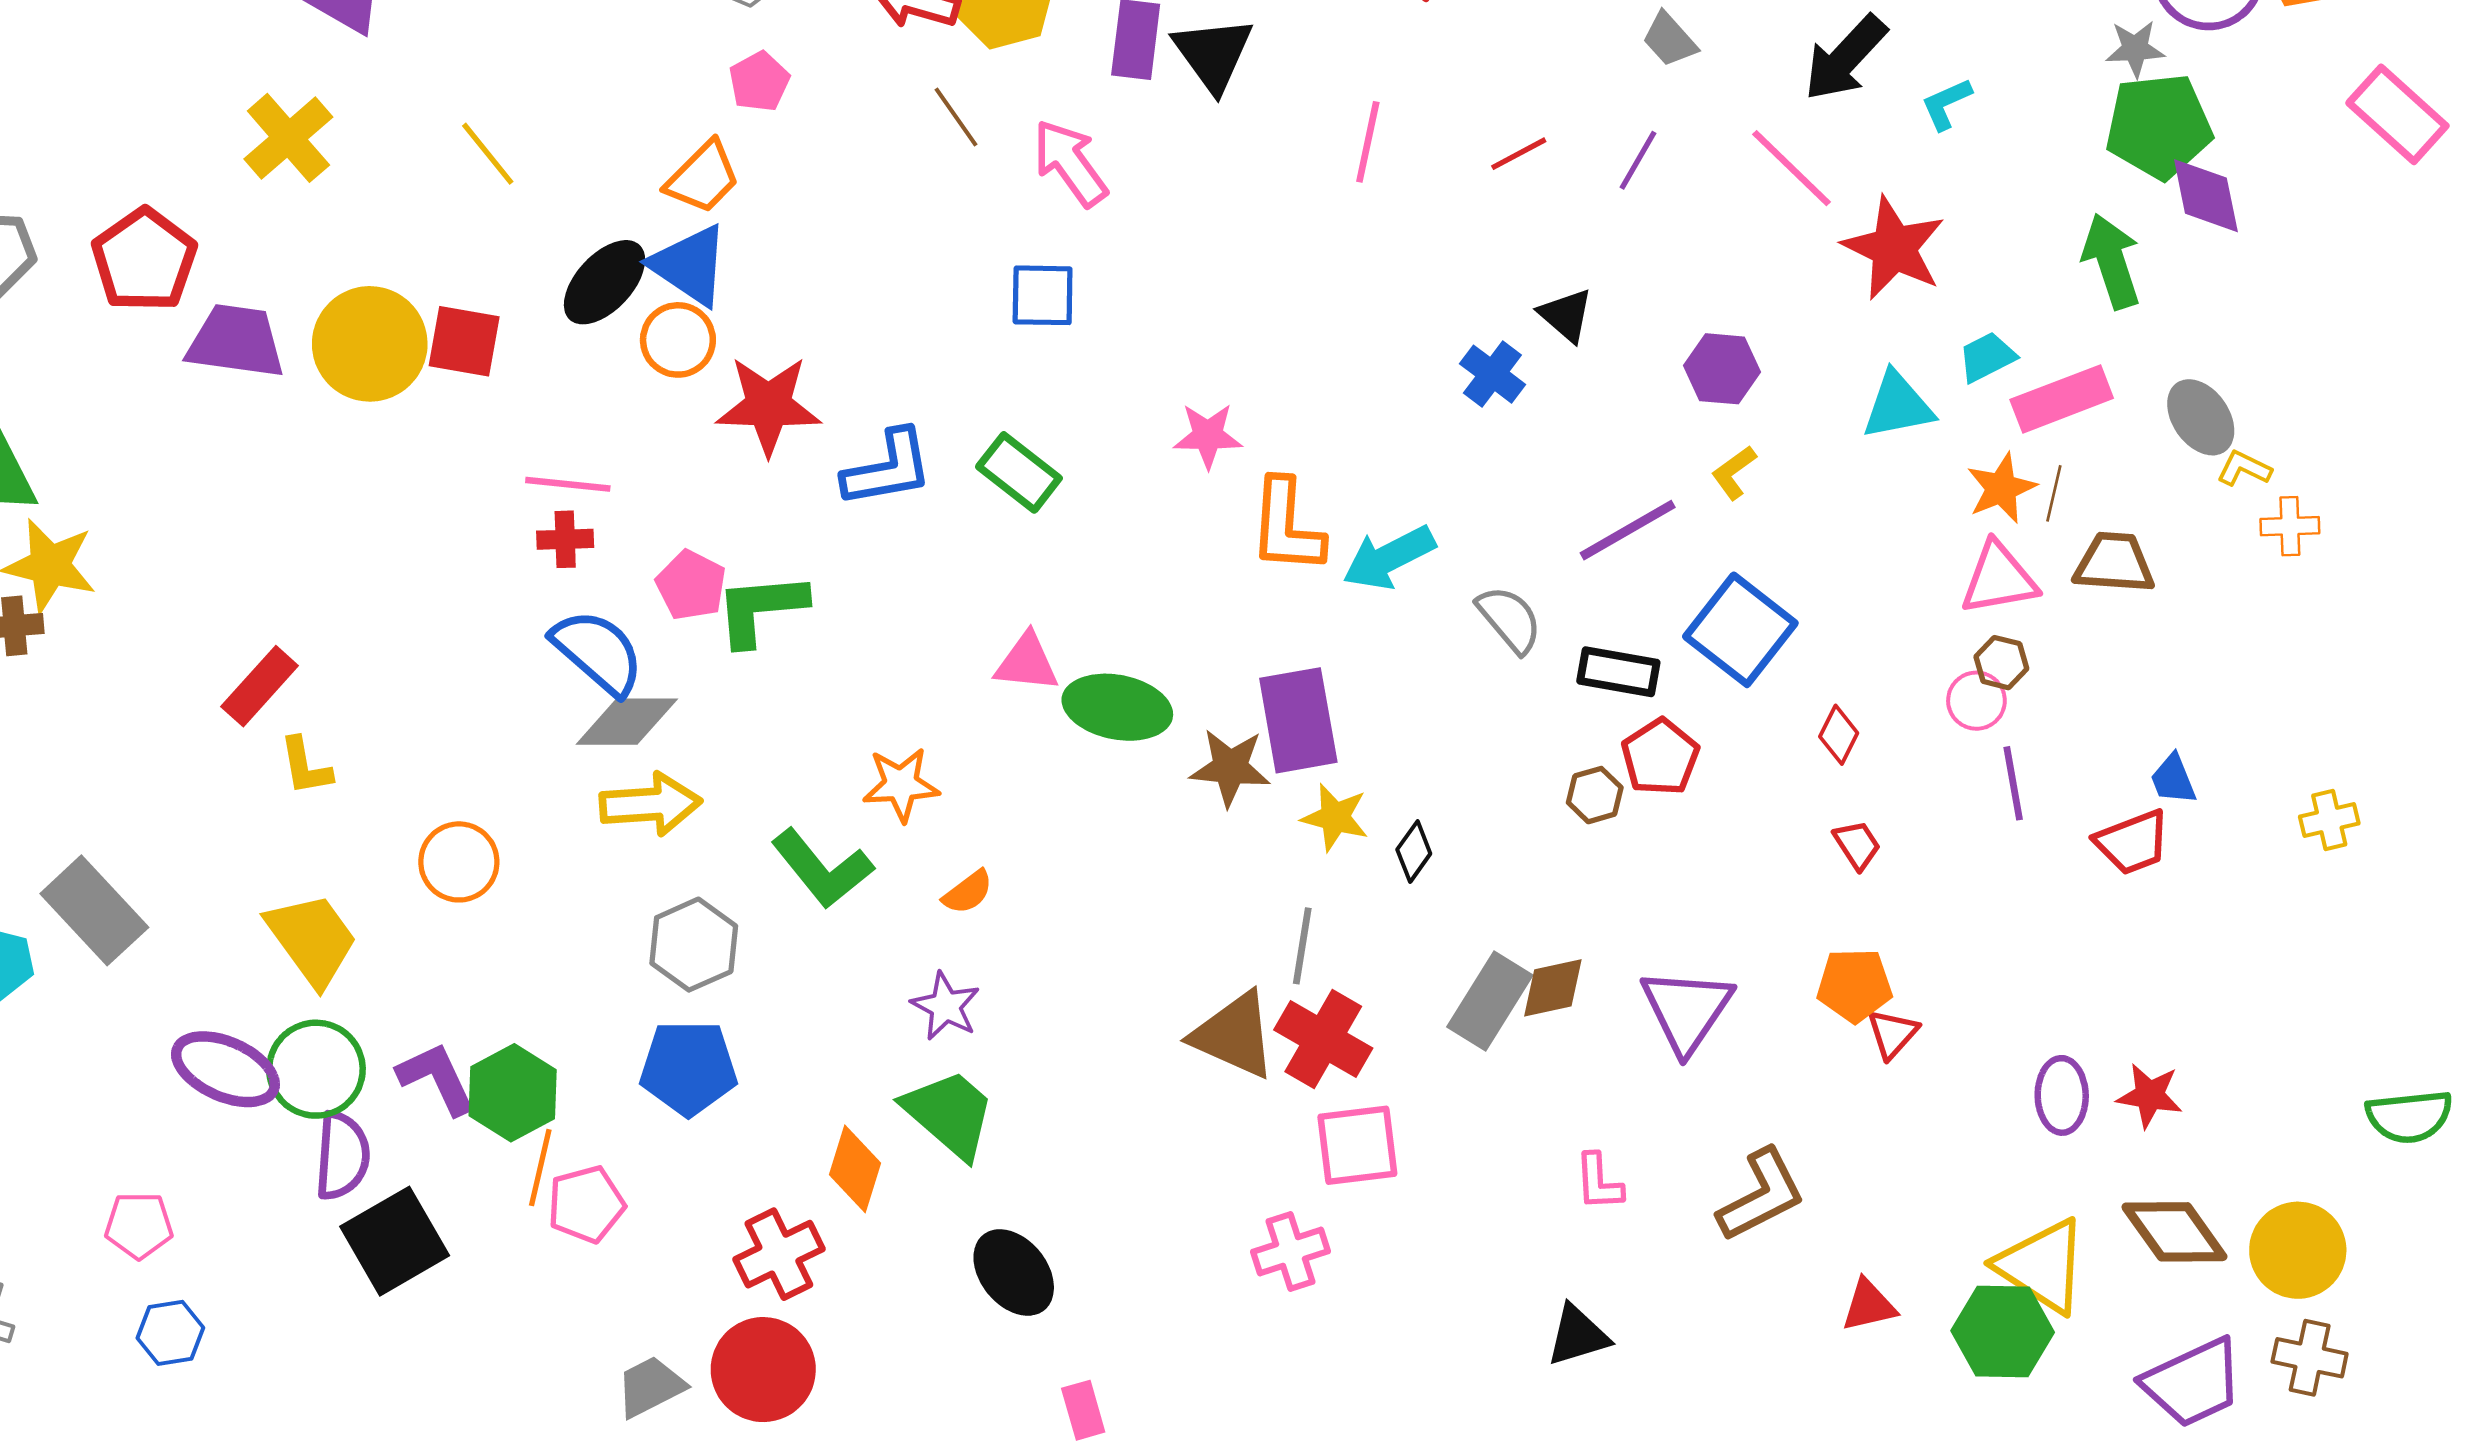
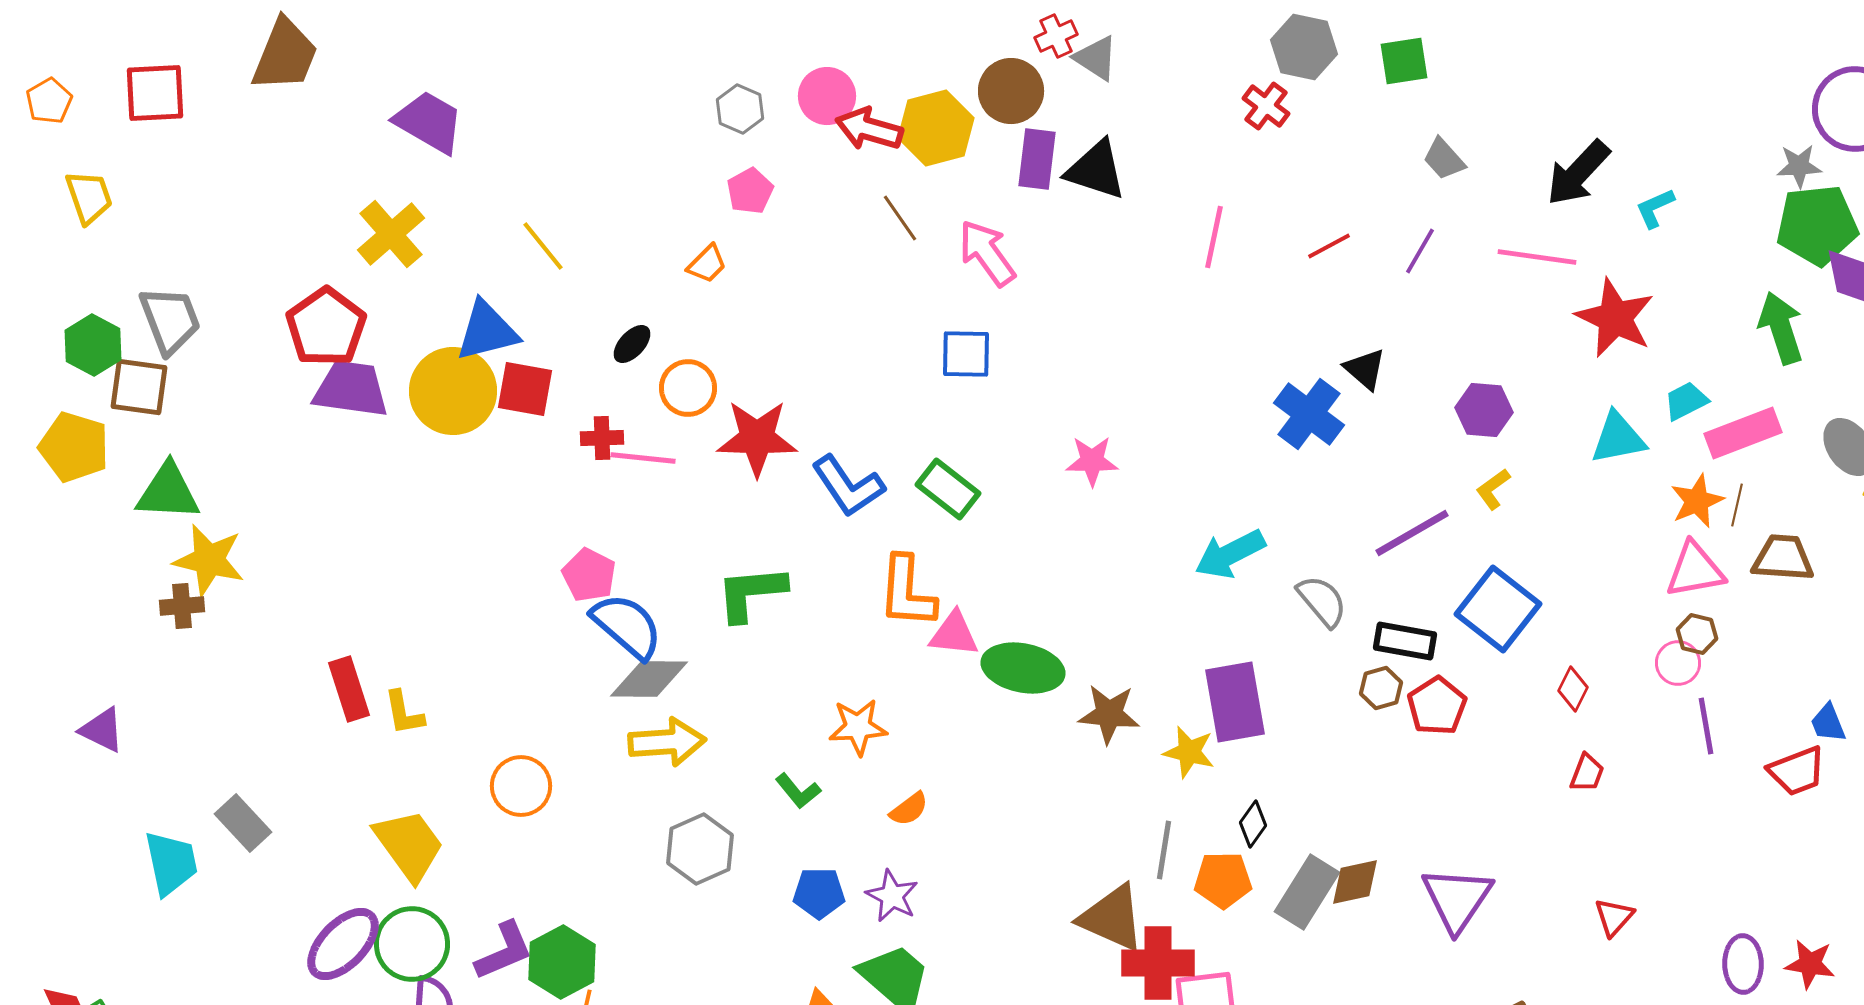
black triangle: (1213, 54) -> (1096, 170), turned -36
pink line: (1792, 168) -> (1537, 257), turned -36
orange trapezoid: (703, 177) -> (707, 264), size x0.7
red pentagon: (144, 260) -> (326, 327), moved
blue triangle: (690, 265) -> (487, 331), moved, turned -48
black ellipse: (605, 282) -> (632, 344), size x0.6
blue cross: (1492, 374) -> (1309, 414), size x1.4
blue L-shape: (888, 468) -> (848, 486), turned 66
pink line: (568, 484) -> (643, 458), moved
orange L-shape: (1287, 526) -> (907, 592), moved
red cross: (565, 539) -> (602, 438), moved
pink pentagon: (691, 585) -> (589, 575), moved
red rectangle: (260, 686) -> (349, 689), moved, turned -60
purple rectangle: (1298, 720) -> (1235, 702), moved
brown hexagon: (1595, 795) -> (1381, 688), moved
red trapezoid: (1857, 845) -> (1587, 773), turned 54
black diamond: (1414, 851) -> (1253, 824), moved
green L-shape: (822, 869) -> (798, 791), size x0.6
gray rectangle: (94, 910) -> (243, 823), size x0.7
orange pentagon: (1854, 985) -> (1223, 880), moved
red cross: (1323, 1039) -> (1158, 963), moved, turned -30
blue pentagon: (688, 1068) -> (819, 893), moved, size x0.7
purple ellipse: (225, 1069) -> (343, 944), turned -70
purple L-shape: (437, 1078) -> (504, 951), turned 92

